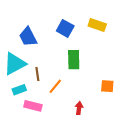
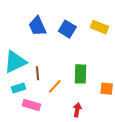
blue trapezoid: (28, 37) -> (37, 26), moved
green rectangle: (74, 60) -> (81, 74), moved

